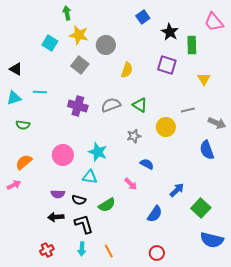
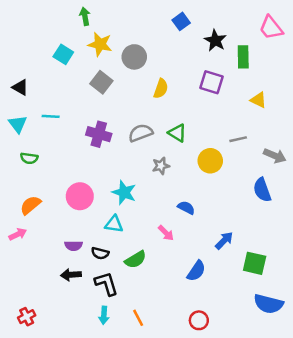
yellow triangle: (204, 79) -> (258, 100), turned -32
cyan triangle: (14, 98) -> (18, 124), turned -49
gray star: (134, 136) -> (161, 166), moved
green square: (201, 208) -> (255, 263), turned -30
red cross: (47, 250) -> (27, 317), moved

